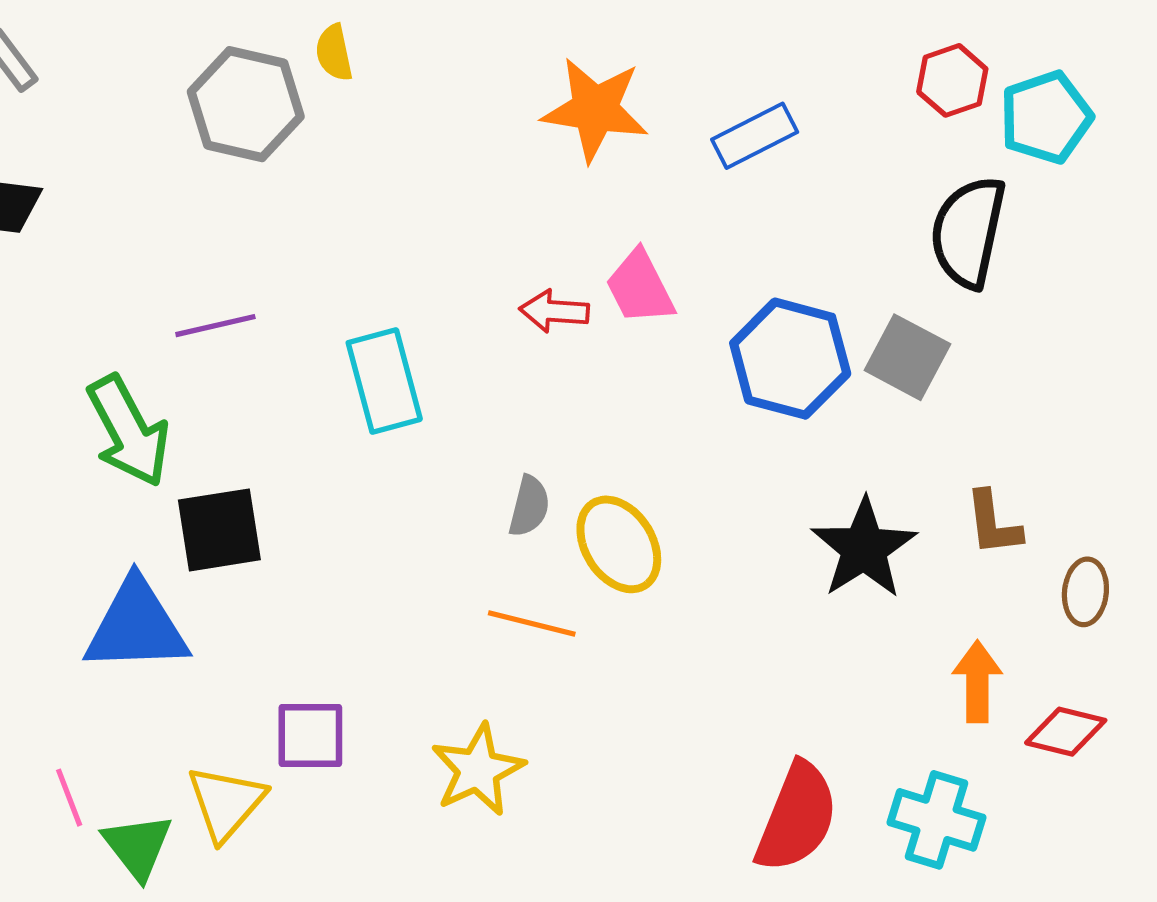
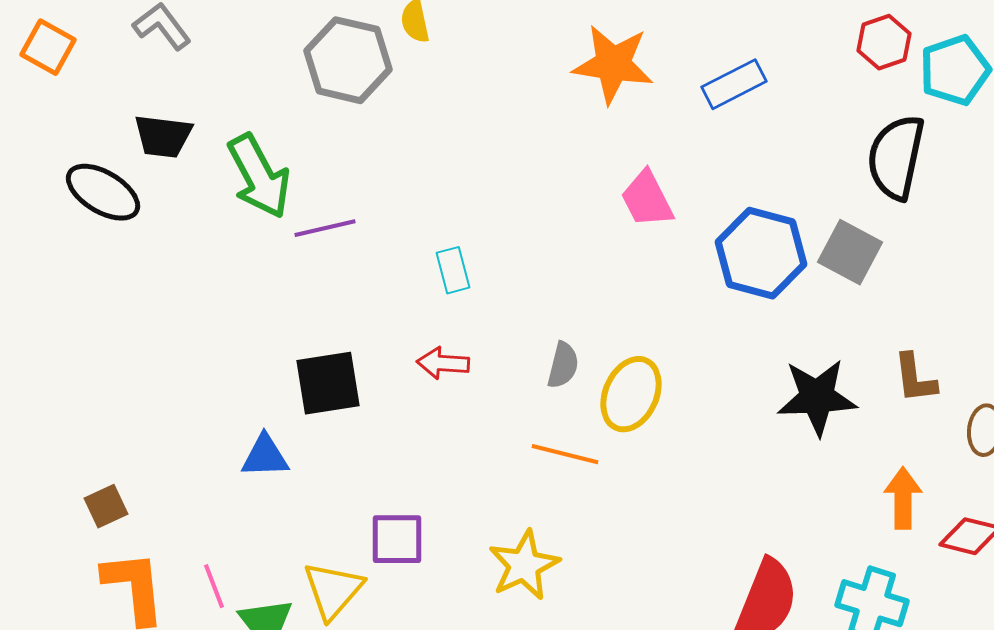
red arrow: (554, 311) -> (443, 363), moved
cyan rectangle: (384, 381) -> (453, 270), size x0.6
green arrow: (128, 431) -> (259, 176), moved
yellow ellipse: (619, 544) -> (631, 394), turned 56
black star: (864, 548) -> (817, 397), turned 30
blue triangle: (136, 626) -> (265, 456), size x0.6

